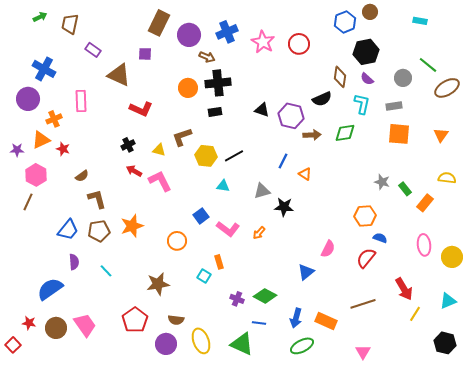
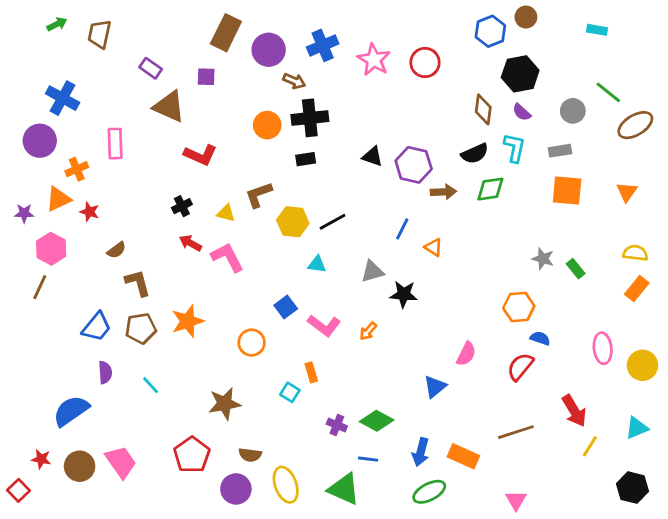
purple rectangle: (93, 50) -> (151, 68), moved
black semicircle: (322, 99) -> (475, 154), moved
orange rectangle: (425, 203) -> (637, 289), moved

